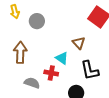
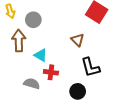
brown arrow: (20, 52) -> (19, 41), moved
cyan triangle: (62, 58) -> (41, 55), moved

